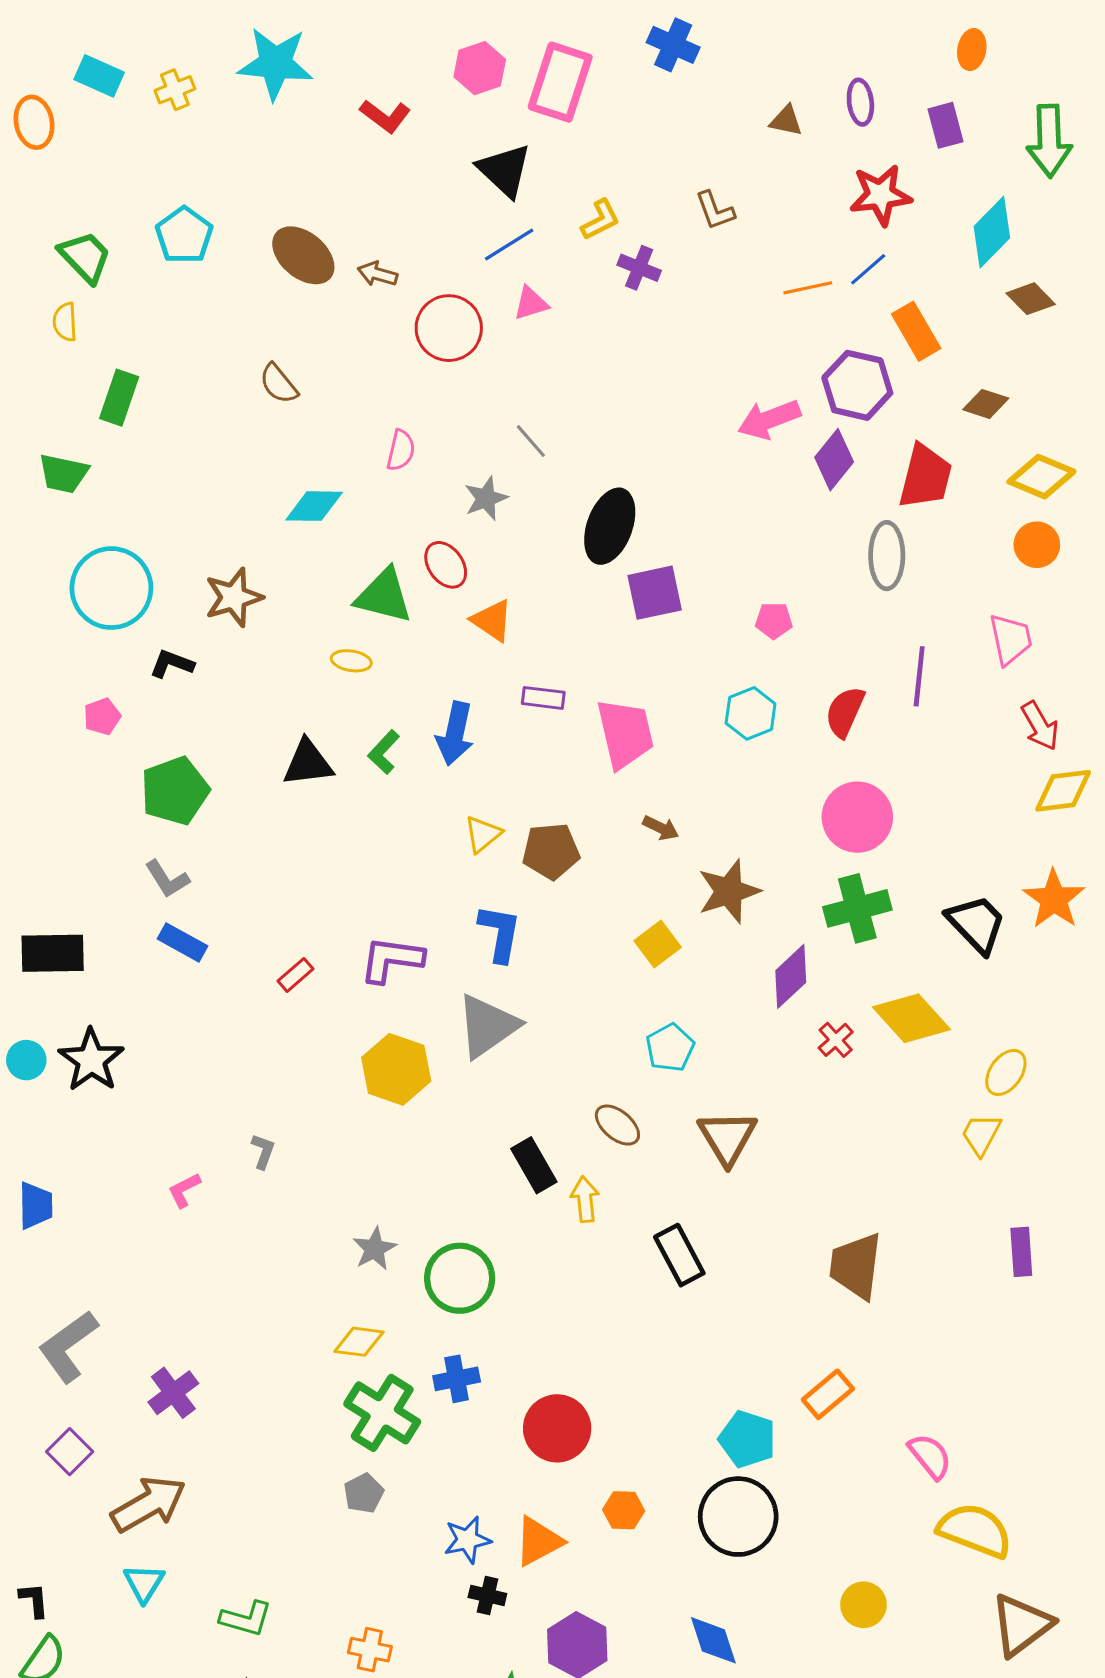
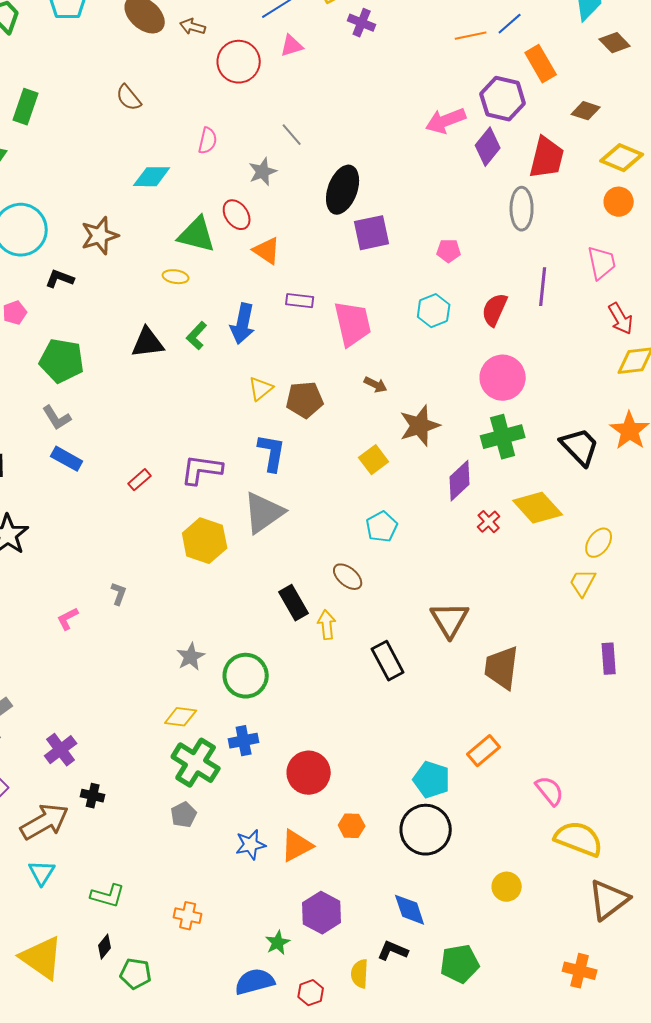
green pentagon: (175, 791) -> (62, 361), turned 30
brown triangle: (727, 1137) -> (450, 620), moved
black cross: (487, 1595) -> (93, 796), moved

